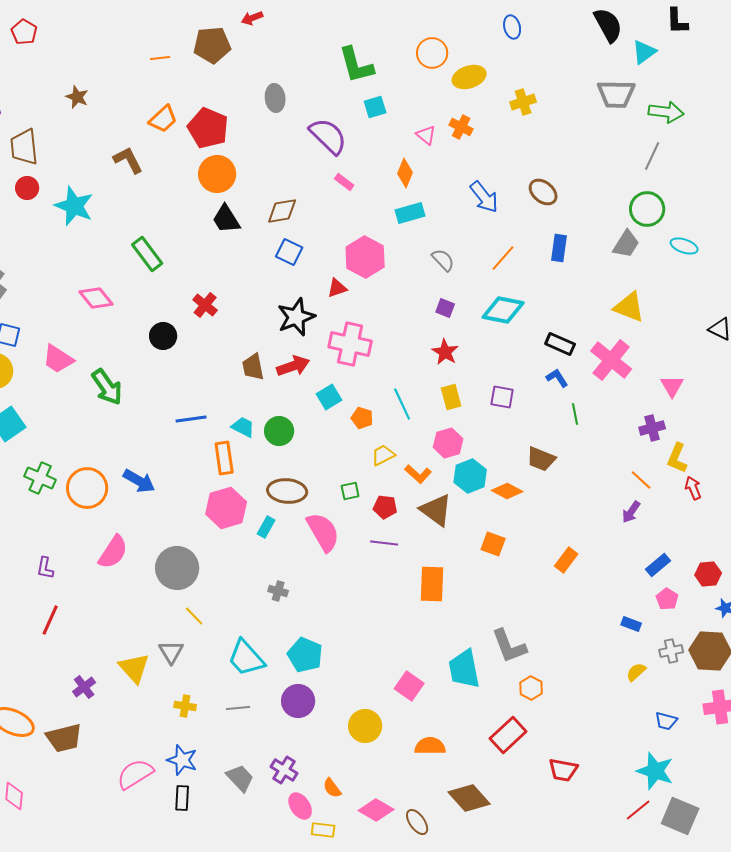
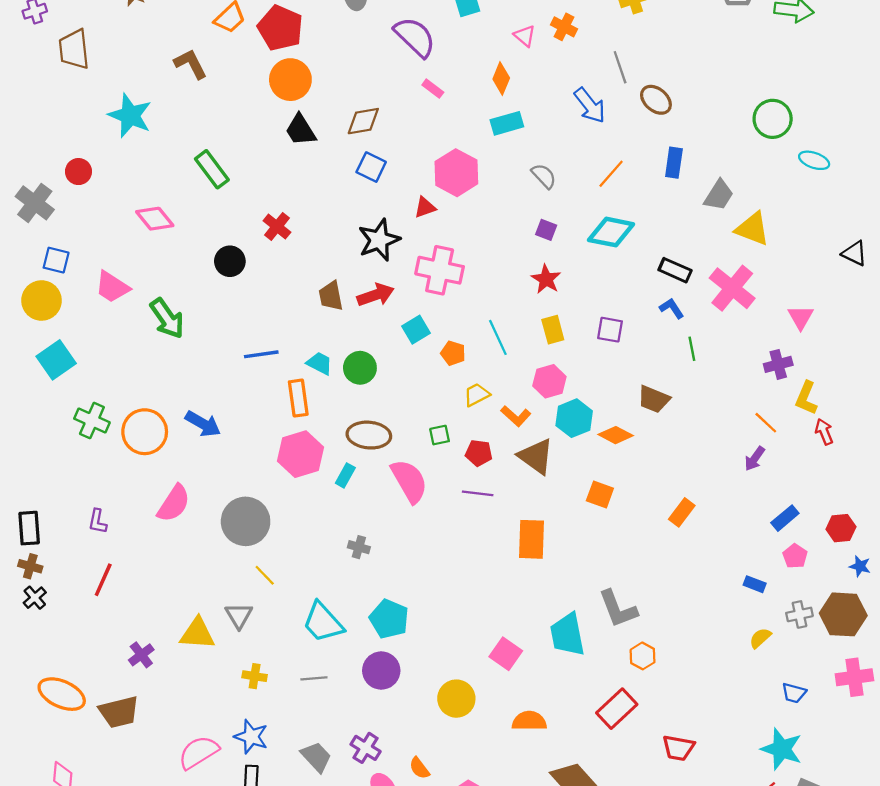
gray line: (652, 156) -> (620, 67), moved, turned -44
red circle: (27, 188) -> (78, 172), moved
gray trapezoid: (626, 244) -> (719, 195), moved
yellow triangle: (134, 668) -> (197, 634), turned -44

